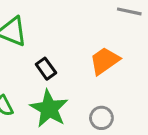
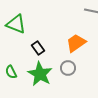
gray circle: (101, 118) -> (68, 68), moved

